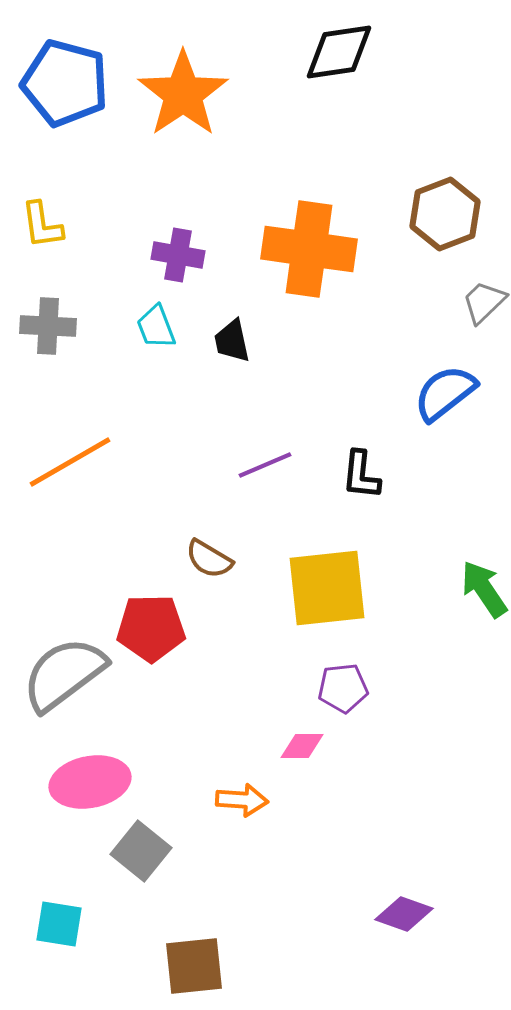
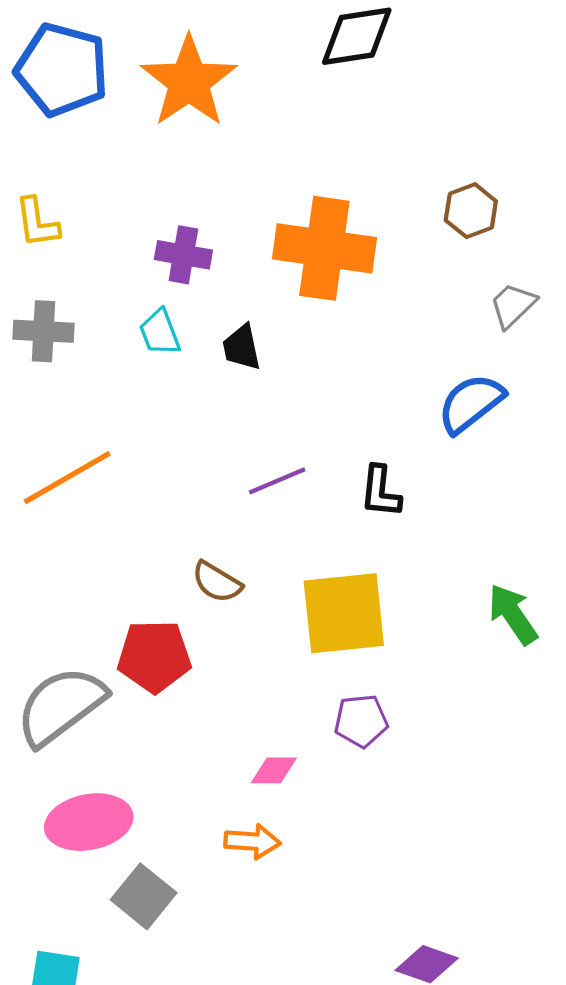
brown hexagon: (445, 214) -> (471, 211), size x0.7
pink diamond: (302, 746) -> (274, 770), moved

